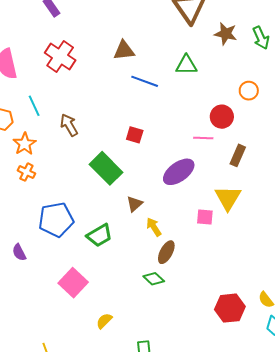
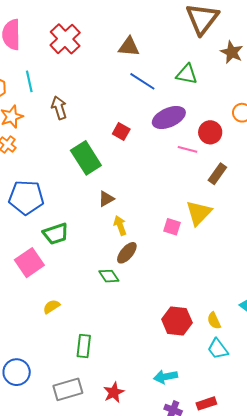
purple ellipse: (179, 172) -> (169, 118), moved
green trapezoid: (99, 235) -> (56, 234), moved

